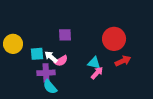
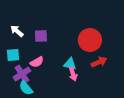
white arrow: (51, 57) -> (17, 31), moved
purple cross: (46, 73) -> (22, 74), turned -30
pink arrow: (97, 73) -> (73, 74), turned 120

